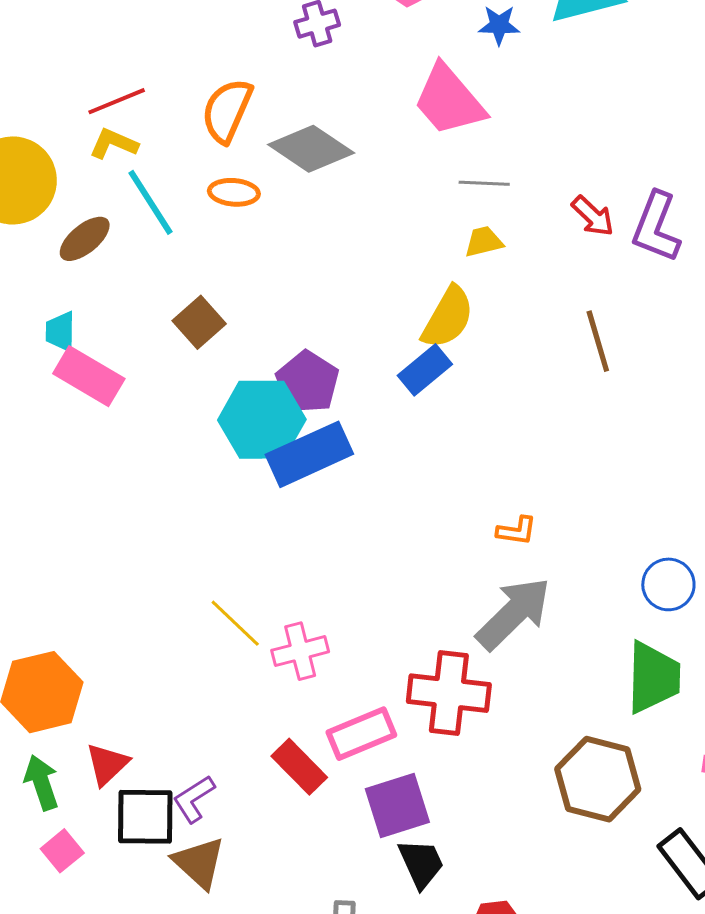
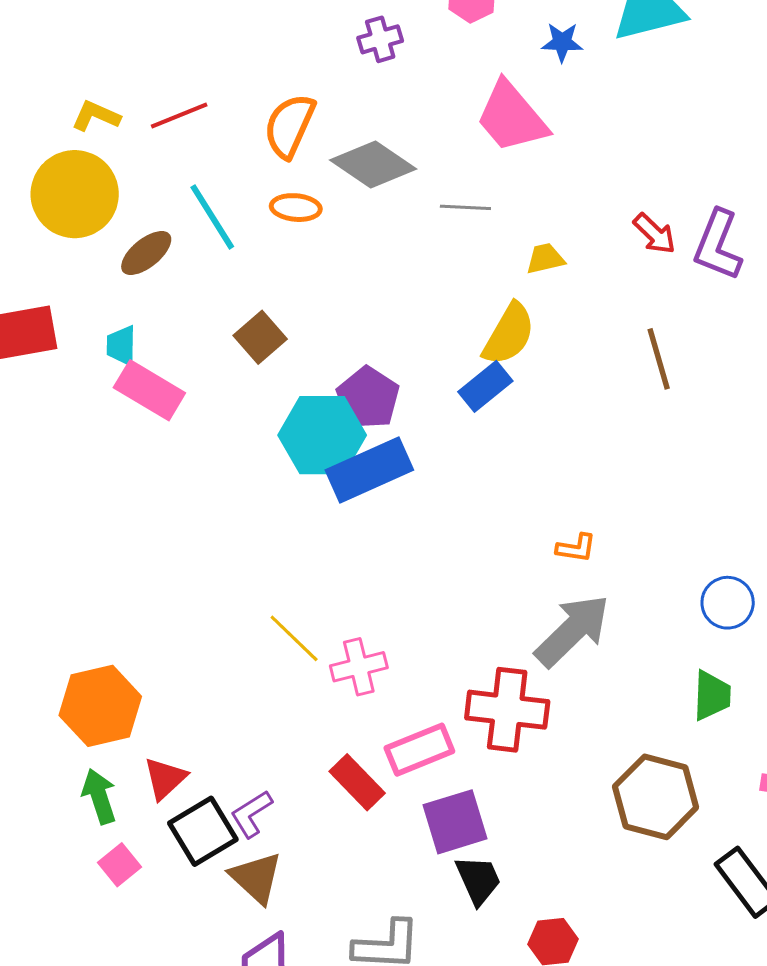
yellow L-shape: (114, 144) -> (96, 116), moved
gray line: (484, 183) -> (465, 207), moved
green trapezoid: (653, 677) -> (712, 695), size x0.7
black square: (145, 817) -> (203, 831), turned -32

